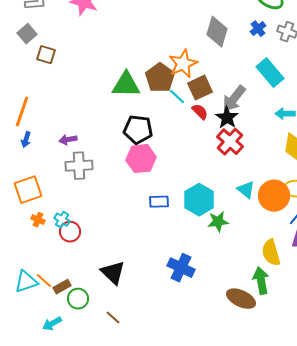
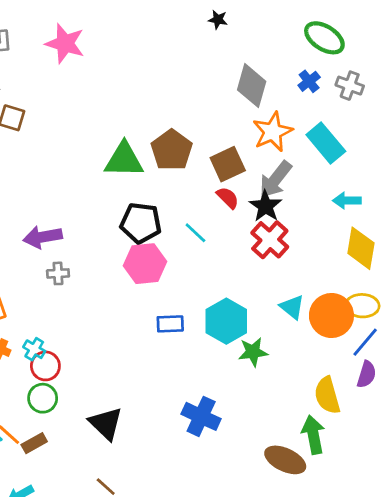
orange star: (183, 64) -> (273, 132), moved
cyan line: (177, 97) -> (195, 233), moved
purple arrow: (68, 140) -> (43, 237), size x1.5
gray cross: (79, 166) -> (58, 273), size x0.6
green circle: (78, 299) -> (43, 398), moved

